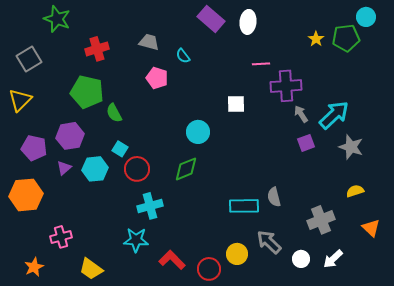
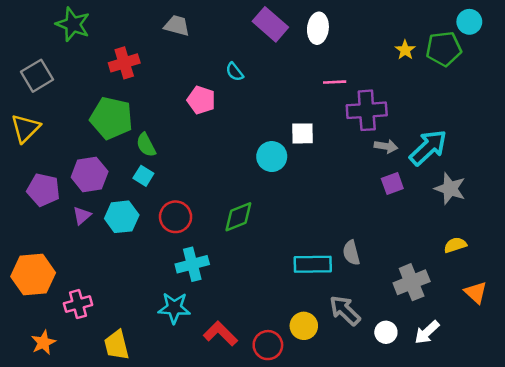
gray trapezoid: (149, 42) -> (177, 26), moved
gray arrow: (301, 114) -> (386, 146), turned 132
cyan circle: (198, 132) -> (272, 157), moved
cyan square: (120, 149) -> (143, 176), moved
orange hexagon: (26, 195) -> (33, 275), moved
yellow trapezoid: (91, 269) -> (117, 345), turned 40

